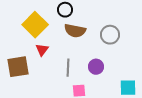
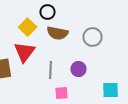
yellow square: (35, 25) -> (28, 27), moved, size x0.7
red triangle: (42, 50) -> (24, 52), size x1.6

